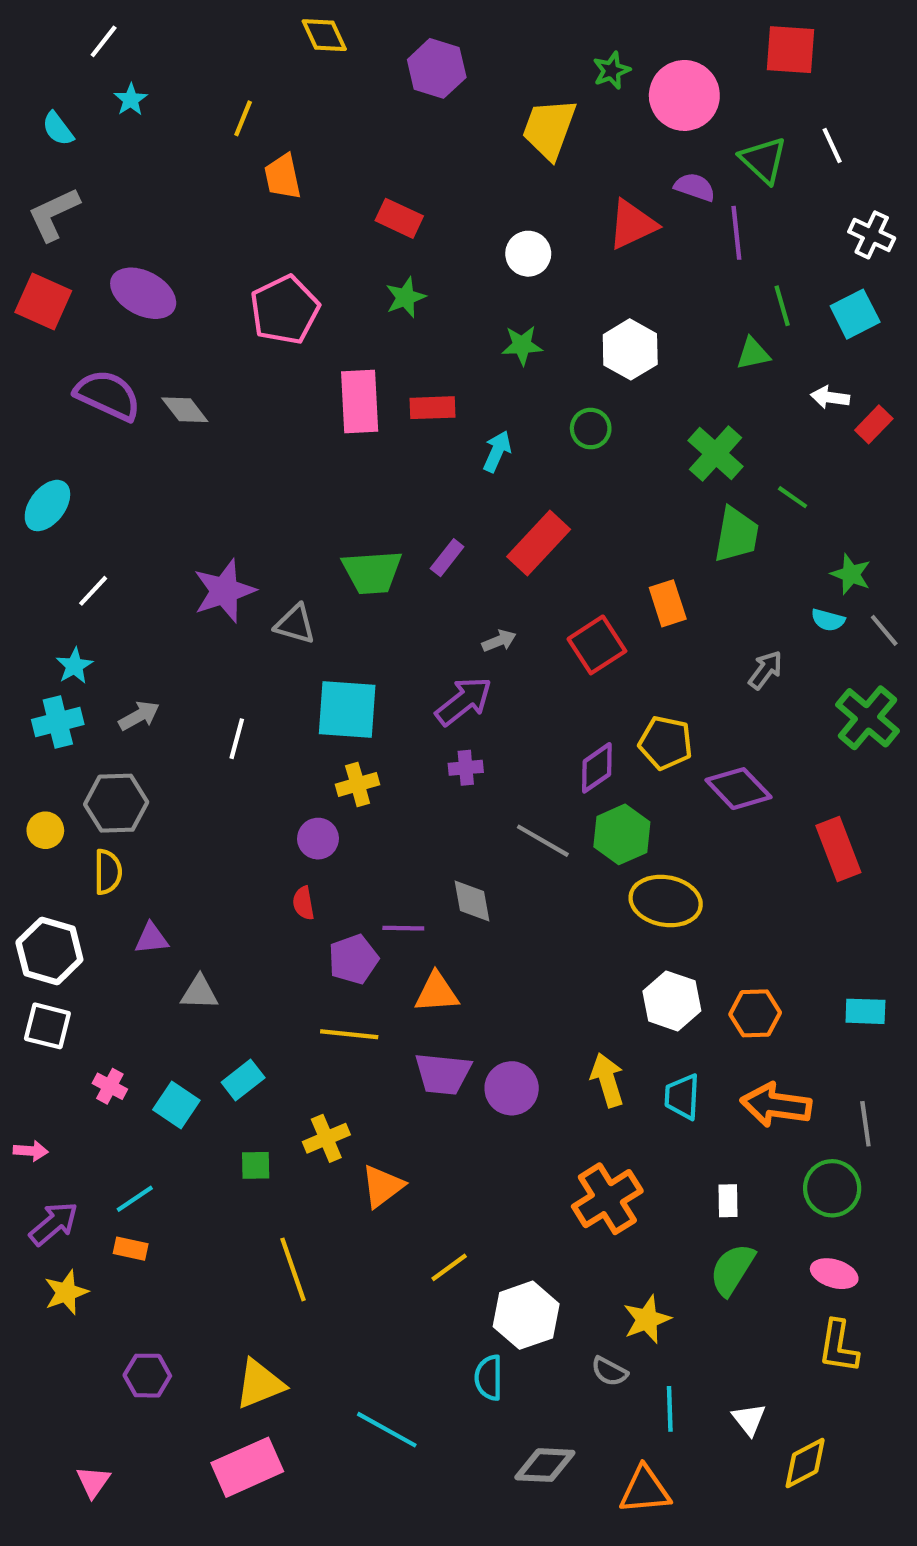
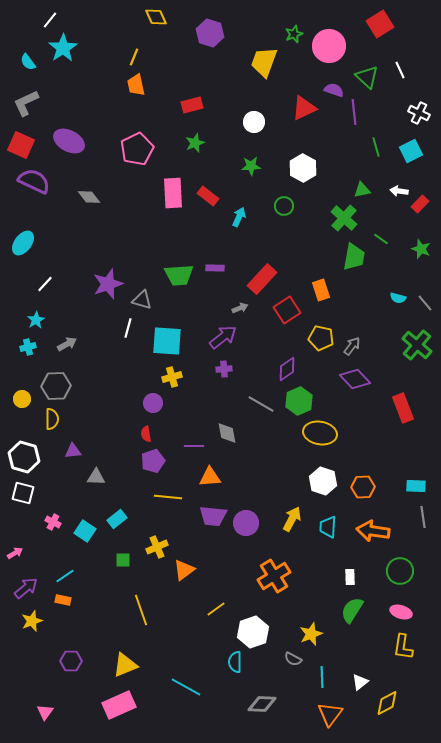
red square: (790, 50) -> (380, 24), turned -36
cyan star: (131, 100) -> (63, 48), size x1.8
yellow line: (243, 118) -> (134, 57), moved
red rectangle: (399, 218) -> (192, 105), turned -40
green triangle: (753, 354) -> (362, 190), moved
purple semicircle: (108, 395) -> (34, 181), moved
red rectangle: (432, 408) -> (208, 196), turned 40
red rectangle: (539, 543) -> (262, 279), moved
purple rectangle: (447, 558) -> (215, 268), turned 54
green star: (851, 574) -> (421, 249), moved
gray arrow: (766, 670) -> (352, 346), moved
cyan cross: (58, 722) -> (28, 347), size x0.7
white line: (237, 739) -> (128, 328), moved
yellow pentagon: (666, 743) -> (321, 338), moved
purple pentagon: (353, 959) -> (153, 461), moved
yellow arrow: (607, 1080) -> (292, 519), turned 45
gray line: (865, 1124) -> (423, 517), moved
pink arrow: (31, 1151) -> (15, 553), turned -35
orange cross: (607, 1199) -> (274, 576), moved
white triangle: (749, 1419) -> (360, 682), turned 30
orange triangle: (645, 1490) -> (330, 714), moved, turned -48

